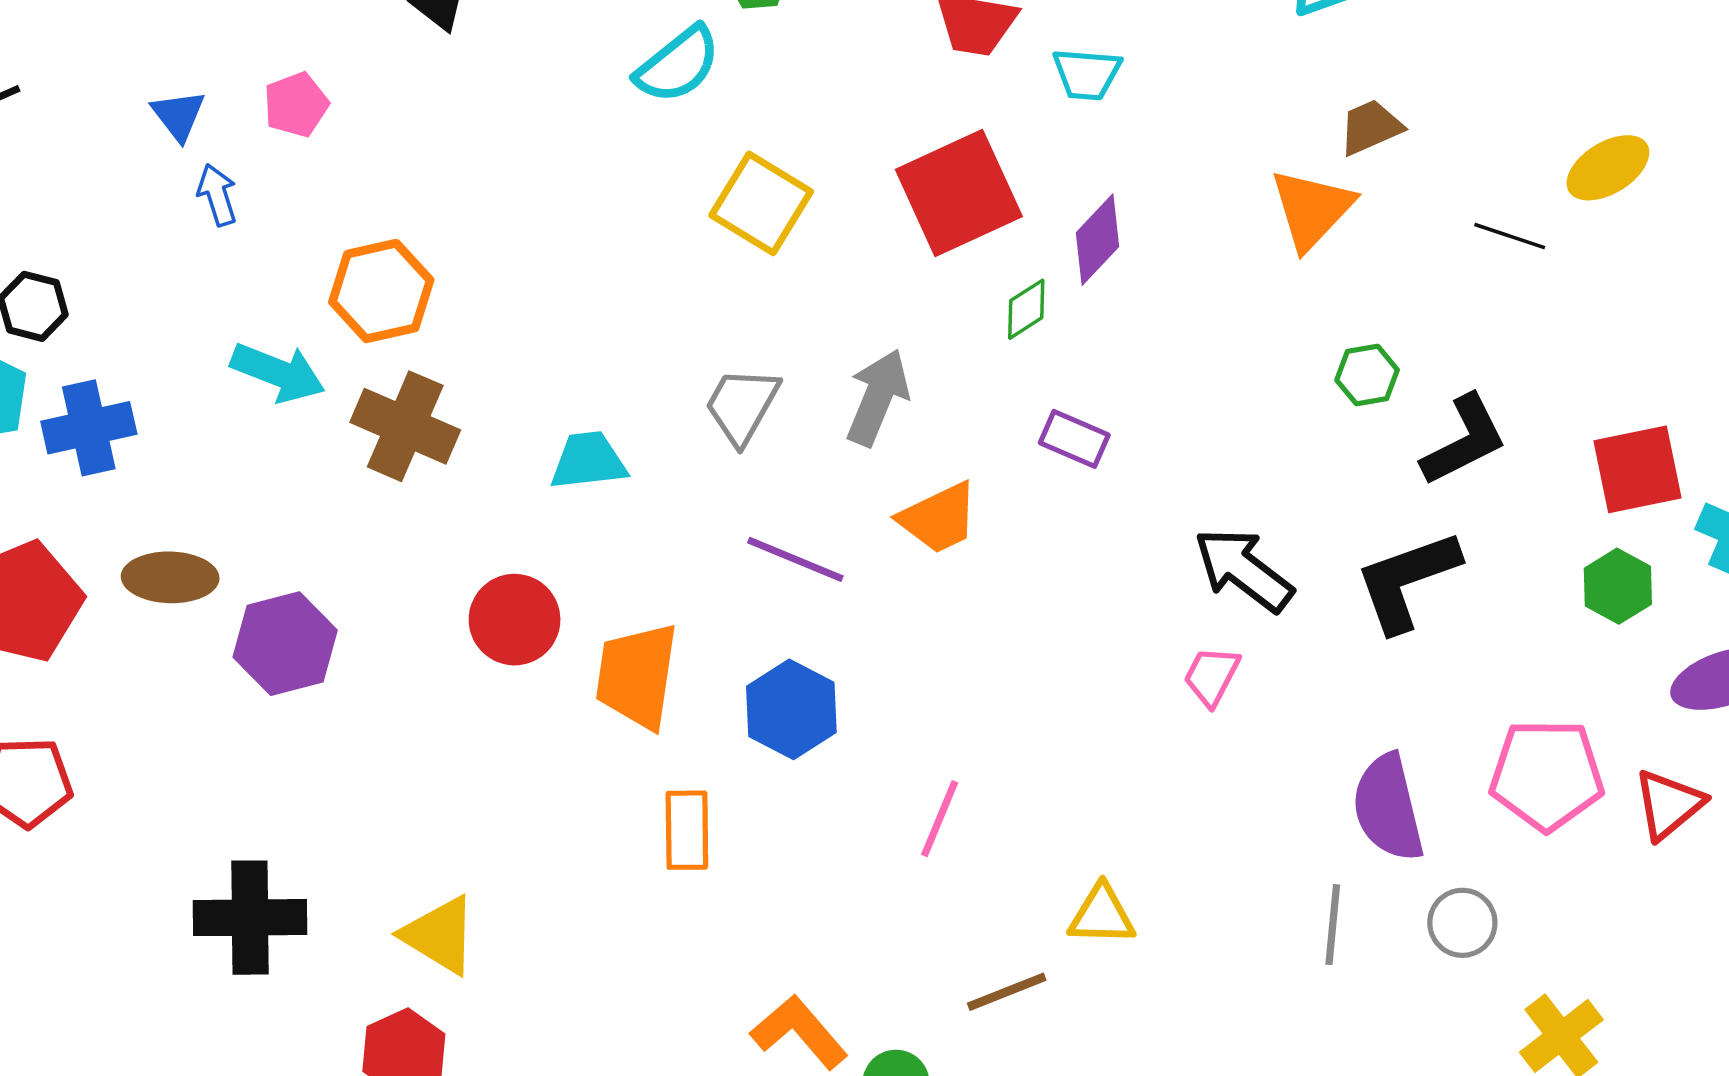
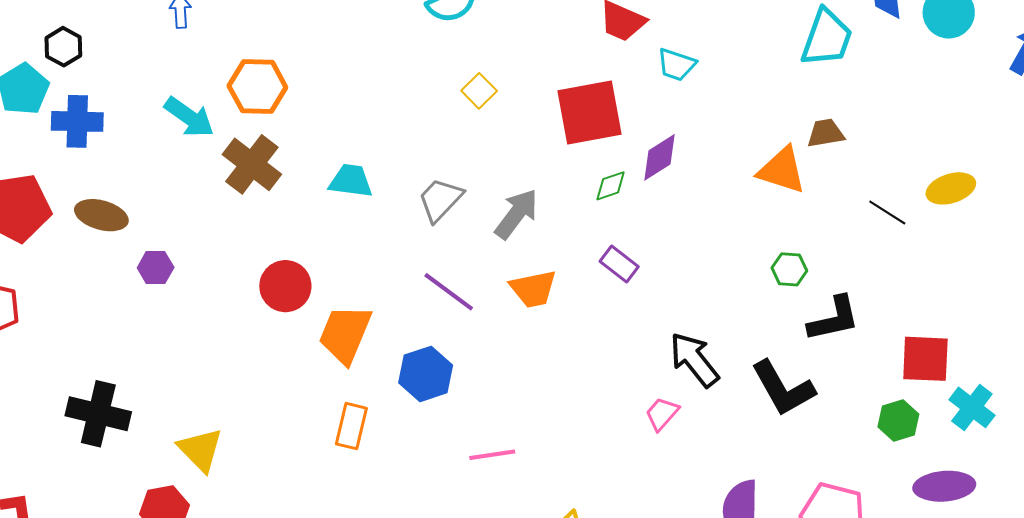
yellow square: (761, 203) -> (479, 91), size x0.6
orange triangle: (1312, 209) -> (782, 170), turned 50
cyan trapezoid: (588, 461) -> (351, 181), moved
black L-shape: (1407, 581) -> (783, 388), turned -114
purple hexagon: (285, 644) -> (156, 268), size x0.6
pink line: (940, 819) -> (492, 455), turned 45

